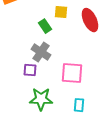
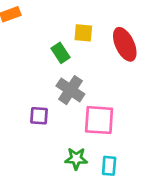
gray cross: (41, 52) -> (70, 90), moved
green star: (41, 99) -> (76, 159), moved, size x0.7

